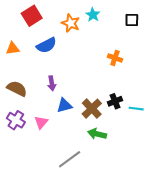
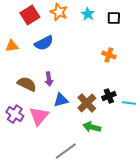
black square: (132, 20) -> (114, 18), moved
orange star: (71, 23) -> (59, 12), moved
brown semicircle: (17, 89) -> (27, 84), moved
pink triangle: (41, 122) -> (39, 116), size x1.5

